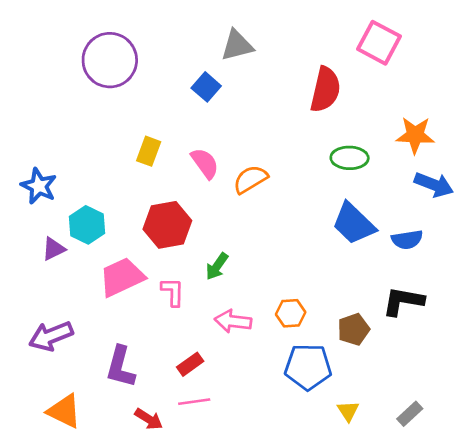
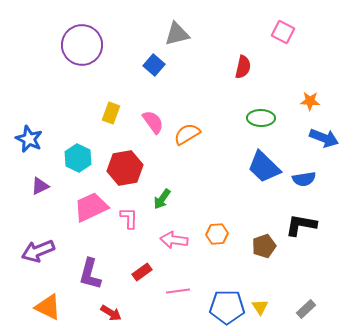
pink square: (379, 43) -> (283, 32), size x0.7
red semicircle: (325, 90) -> (243, 67), size x0.7
orange star: (415, 135) -> (310, 101), size x0.7
cyan hexagon: (87, 225) -> (78, 158), moved
blue pentagon: (308, 367) -> (227, 307), moved
pink line: (194, 402) -> (178, 291), moved

